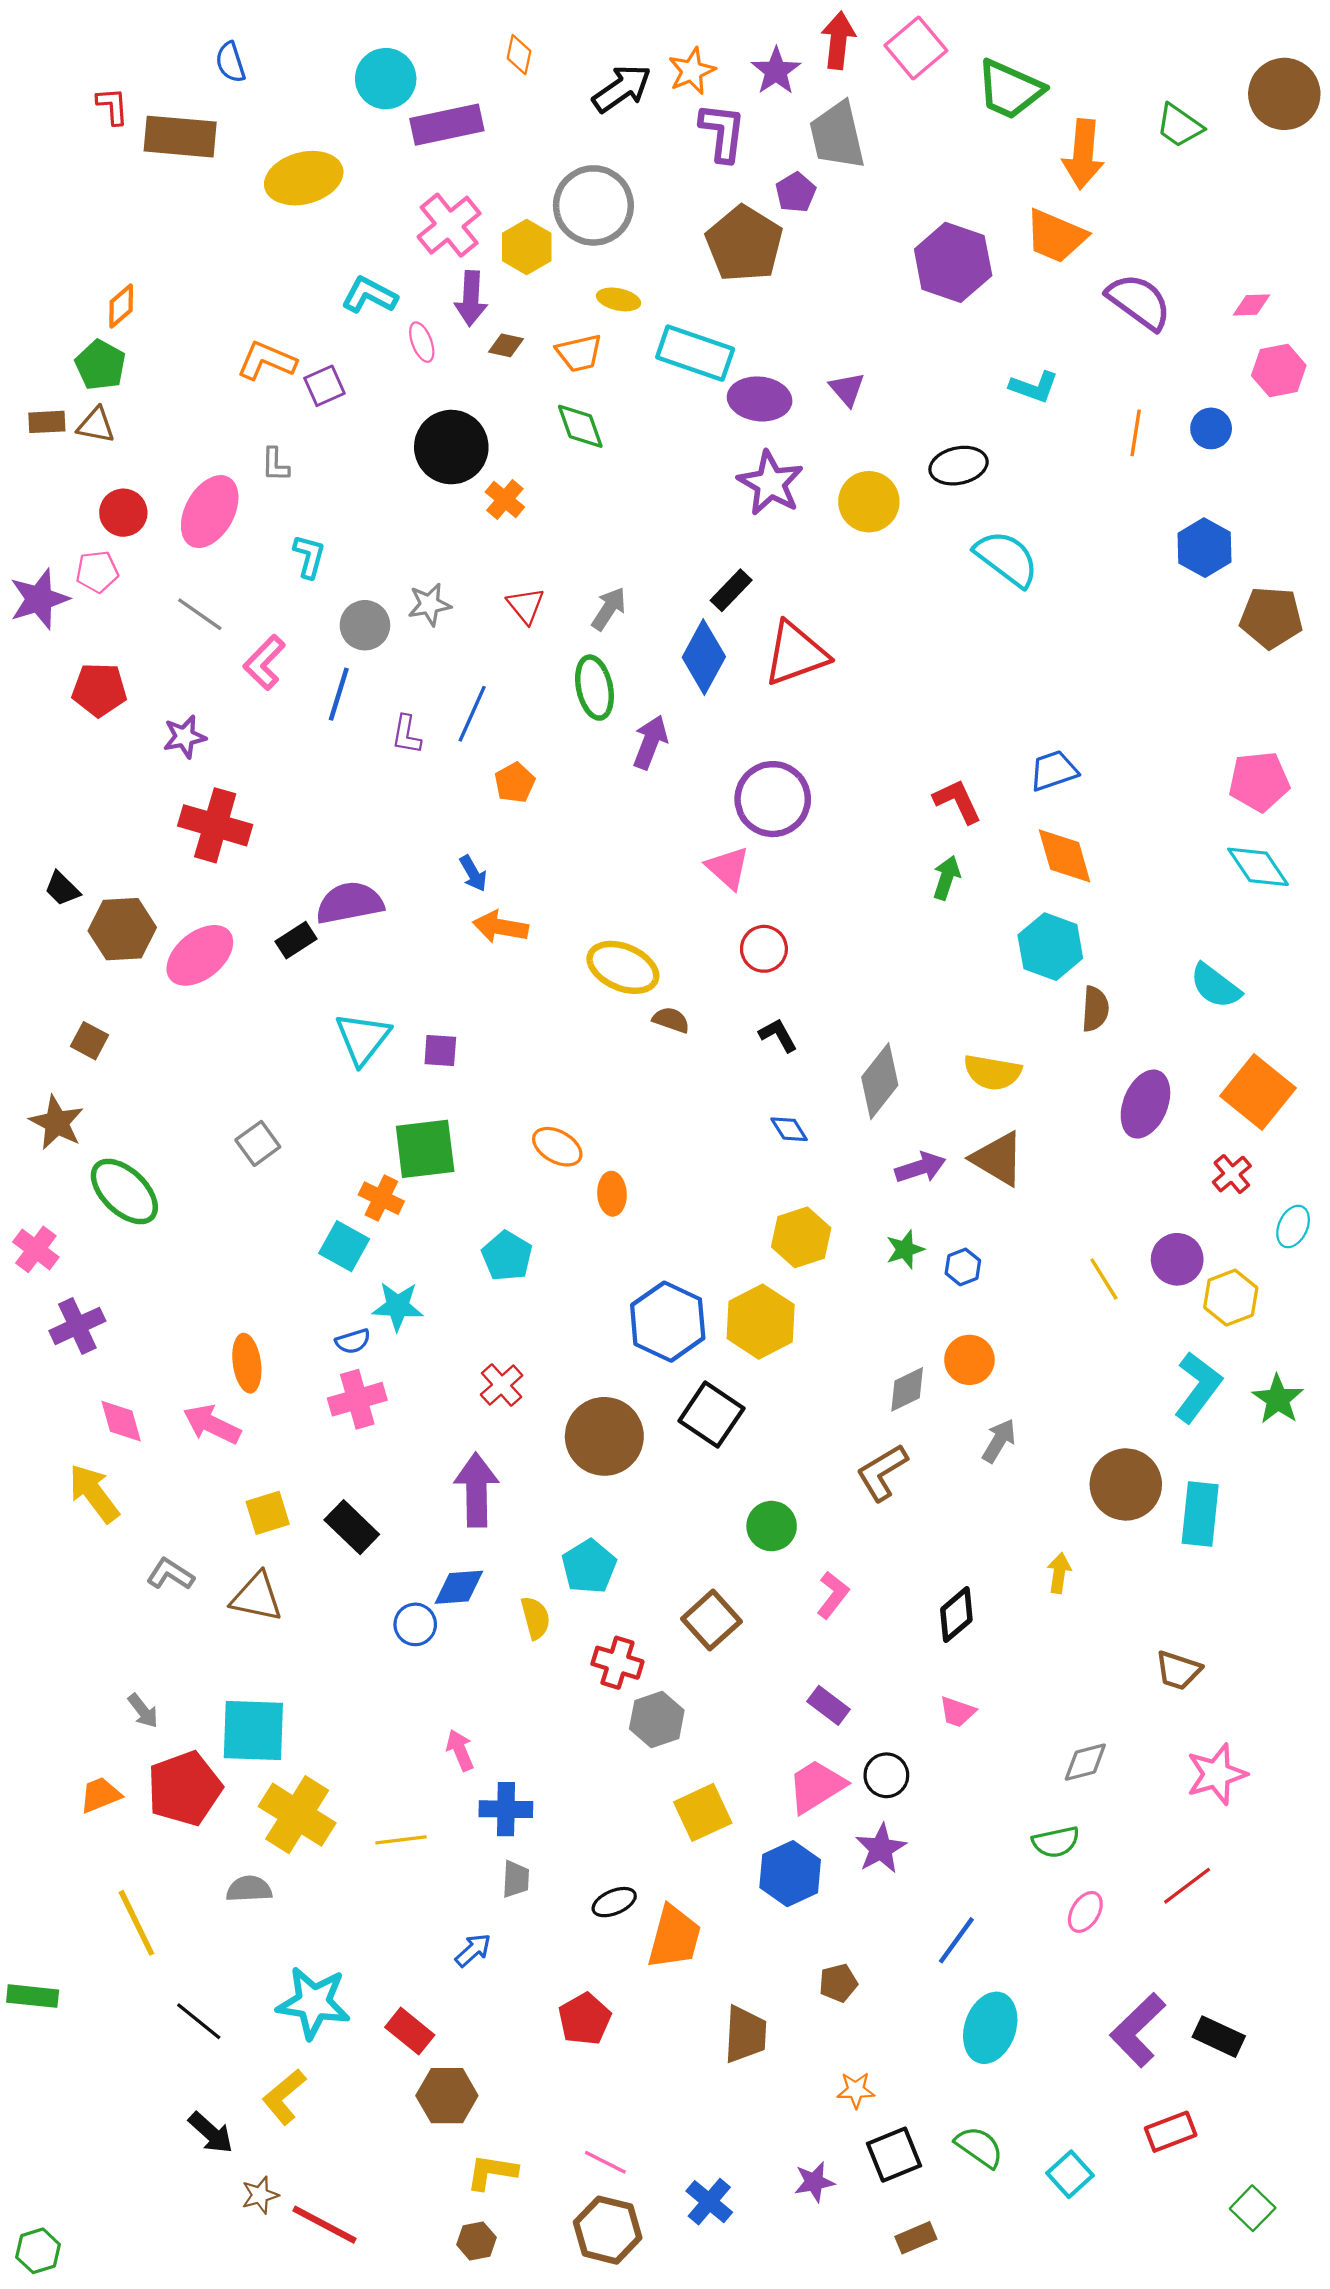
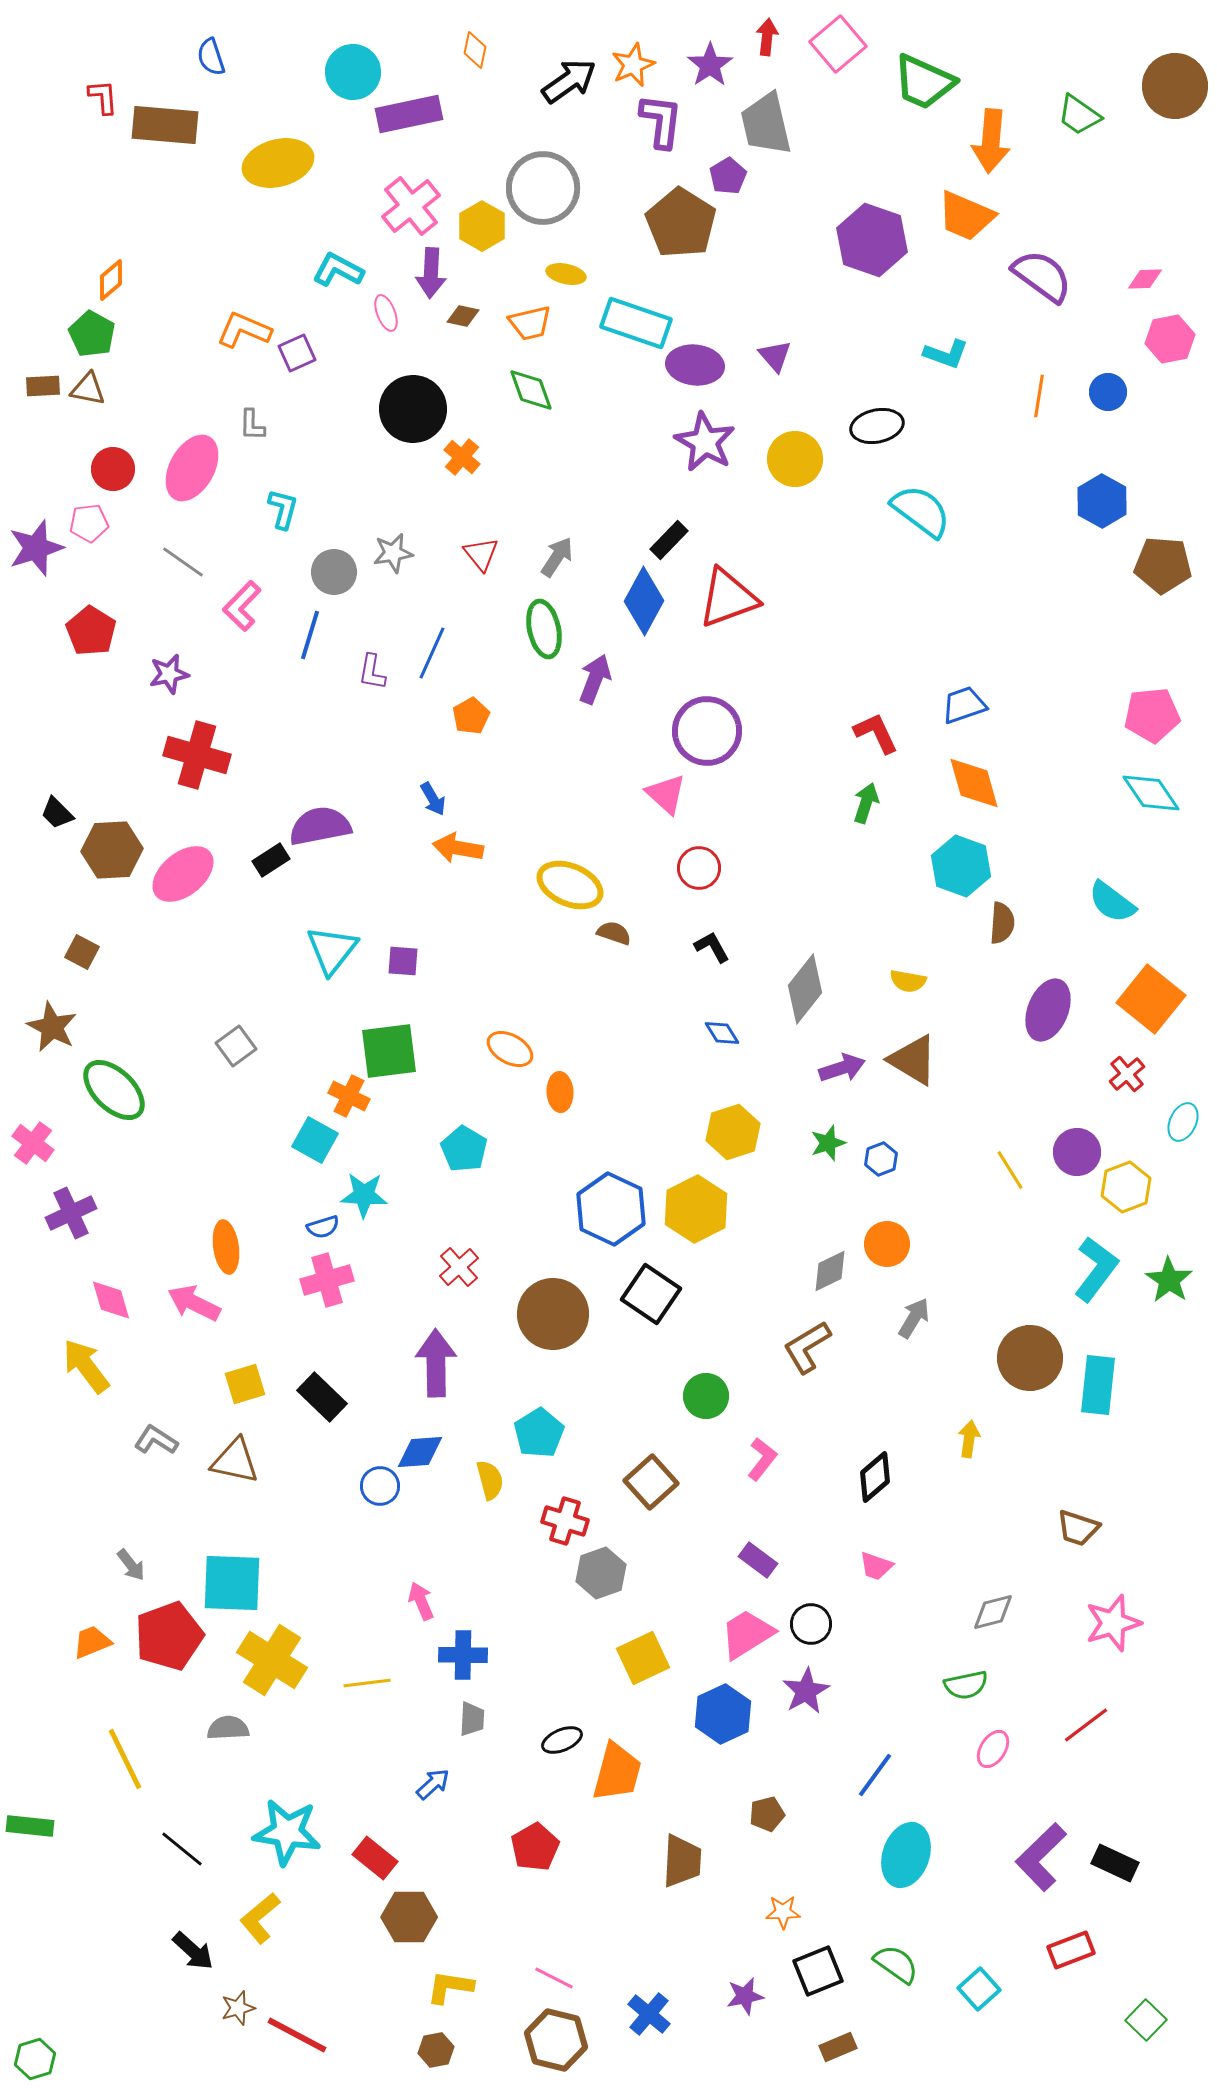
red arrow: (838, 40) -> (767, 37), size x0.7
red pentagon: (99, 690) -> (91, 631), turned 30
yellow semicircle: (992, 1072) -> (908, 981), size x0.7

